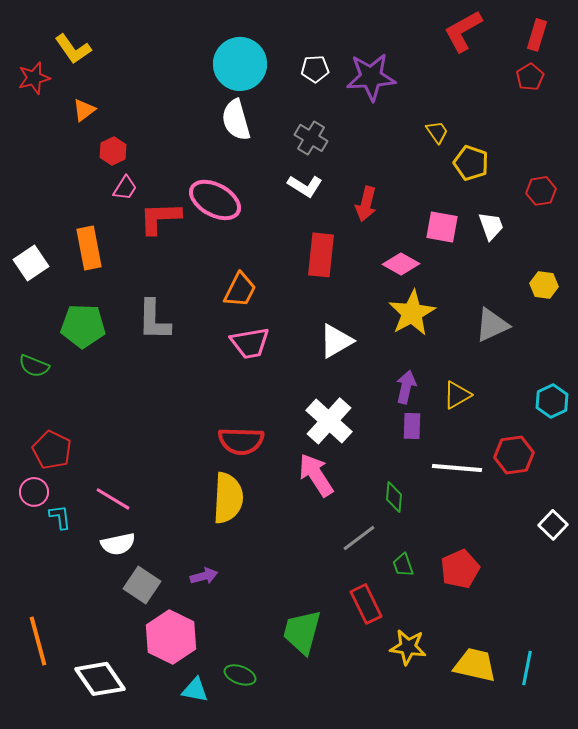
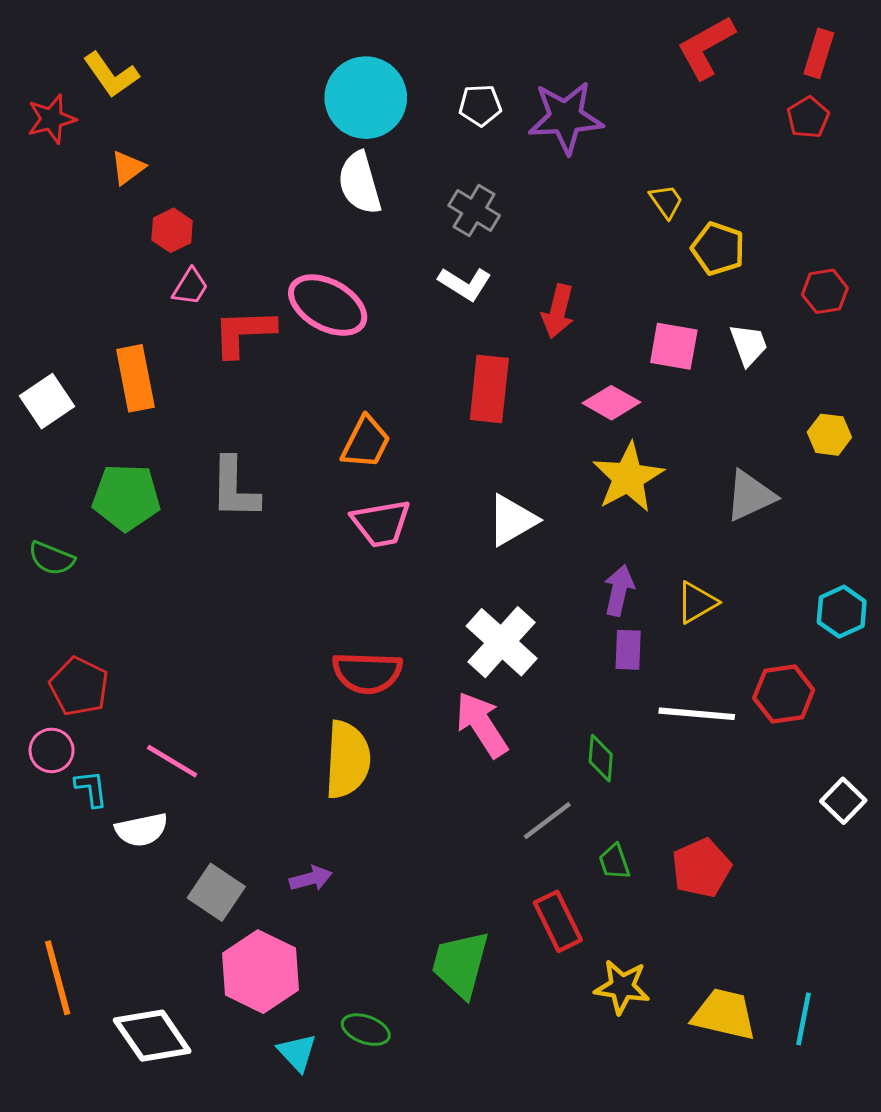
white semicircle: (118, 544) -> (142, 830), moved
cyan triangle: (195, 690) -> (297, 1052), turned 36

